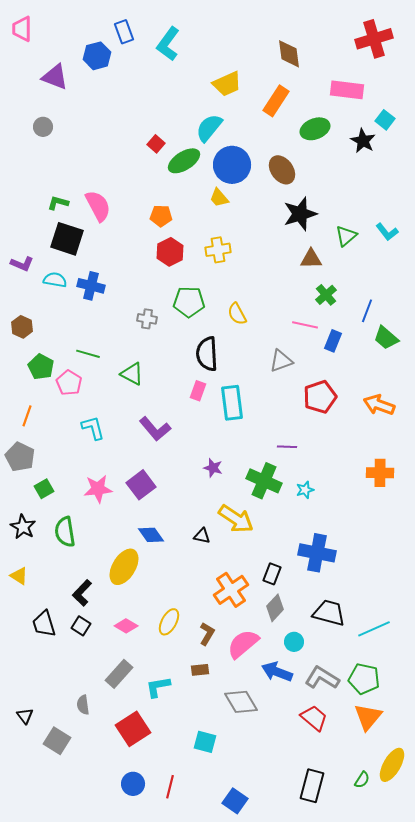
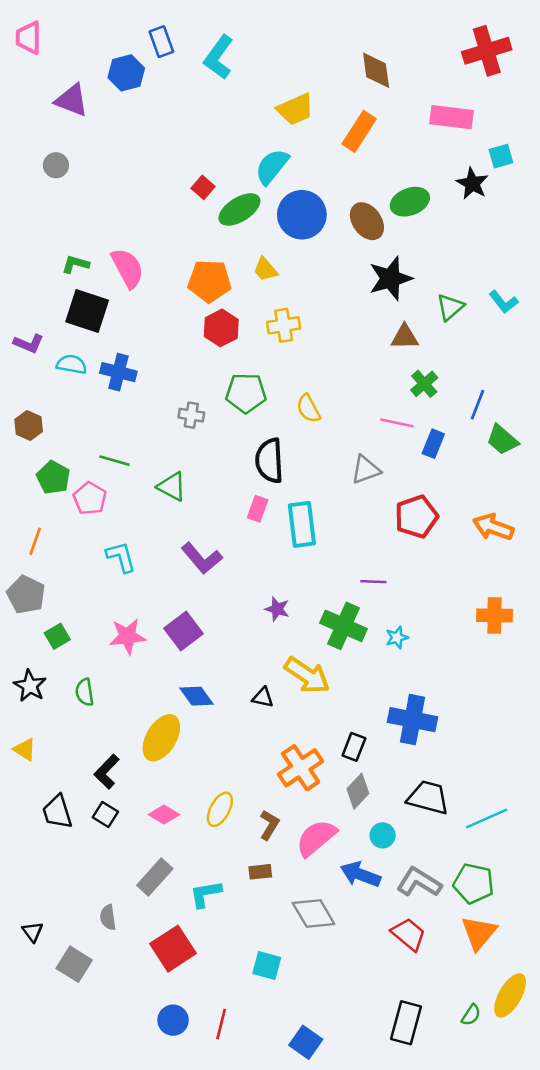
cyan square: (385, 120) -> (501, 156), turned 36
green ellipse: (315, 129) -> (410, 202), moved
yellow trapezoid: (219, 198) -> (265, 269), moved
orange pentagon: (161, 216) -> (209, 281), size x1.5
green semicircle: (65, 532) -> (85, 692), size x0.7

